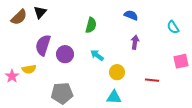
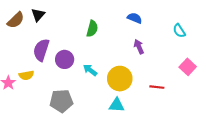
purple arrow: (135, 42) -> (139, 47), turned -32
cyan arrow: (97, 55) -> (90, 70), moved
pink square: (181, 61) -> (188, 67), turned -35
yellow circle: (117, 72) -> (120, 79), size x1.5

